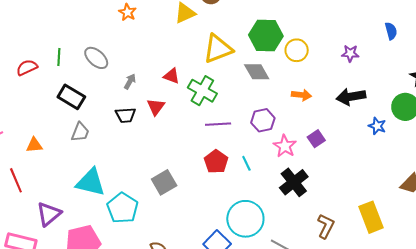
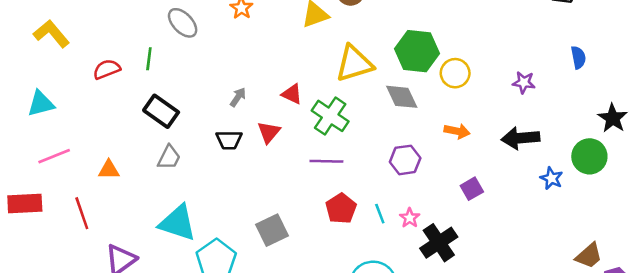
gray ellipse: (96, 58) -> (183, 23), moved
purple line: (218, 124) -> (326, 161), moved
pink star: (285, 146) -> (410, 218), moved, size x0.7

